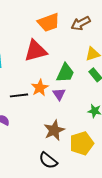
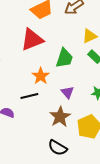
purple triangle: (59, 94) -> (67, 92), moved
black line: (19, 95) -> (29, 96), moved

